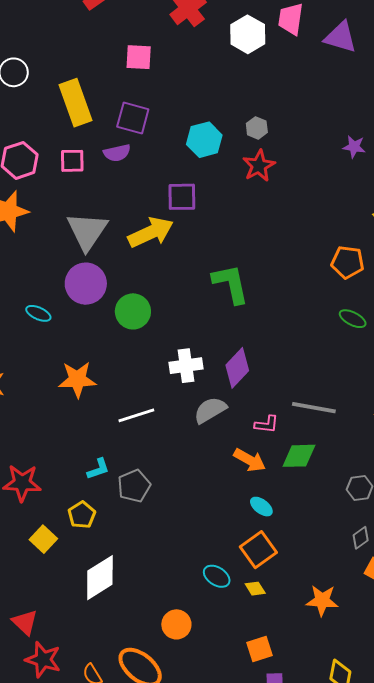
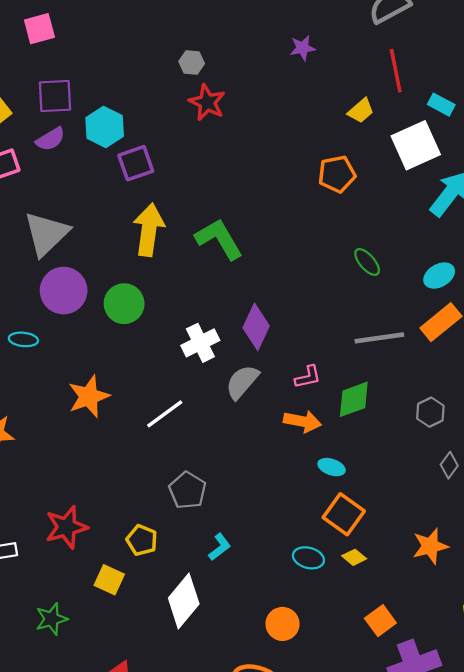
cyan hexagon: (204, 140) -> (105, 127), moved
gray triangle: (87, 231) -> (46, 234), turned 30
yellow arrow: (151, 232) -> (149, 230), moved, turned -39
green ellipse: (353, 319) -> (367, 262), moved, turned 40
gray line: (314, 408) -> (379, 338), moved
cyan L-shape: (98, 469) -> (220, 547), moved

